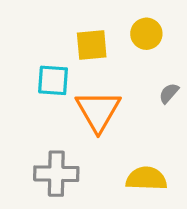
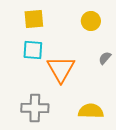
yellow square: (92, 45) -> (34, 19), moved

